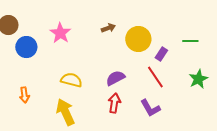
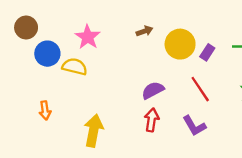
purple rectangle: (161, 54) -> (207, 52), moved
yellow semicircle: (71, 80) -> (75, 67), moved
yellow arrow: (65, 112) -> (94, 131), turned 36

